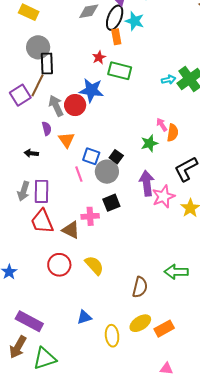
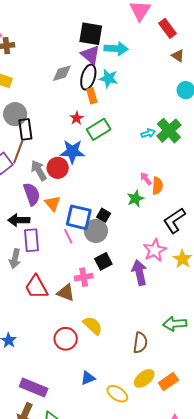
green rectangle: (120, 71) -> (99, 129), turned -40
purple semicircle: (47, 129) -> (32, 194), size x1.6
black arrow: (31, 153) -> (19, 220), size x1.5
blue square: (91, 156) -> (79, 217), size x1.5
purple arrow: (147, 183) -> (139, 272), moved
purple rectangle: (42, 191) -> (31, 240), moved
red circle: (59, 265) -> (66, 339), moved
yellow ellipse: (112, 336) -> (117, 394), turned -45

